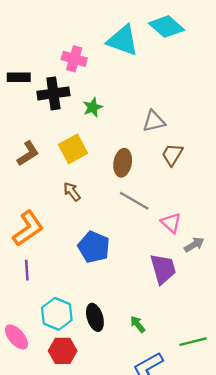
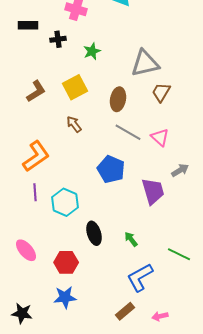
black cross: (53, 93) -> (58, 39), size x0.6
gray triangle: (154, 121) -> (145, 63), size x1.4
pink triangle: (171, 223) -> (160, 137), moved
blue pentagon: (94, 247) -> (111, 169), moved
cyan hexagon: (57, 314) -> (65, 202), moved
green line: (193, 342) -> (179, 254), turned 40

